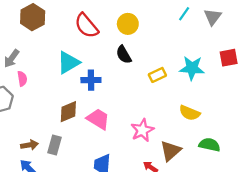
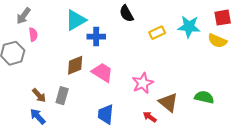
yellow semicircle: (190, 113) -> (217, 41), moved
brown arrow: (29, 145) -> (39, 95), turned 56
brown triangle: (170, 151) -> (168, 102), turned -40

